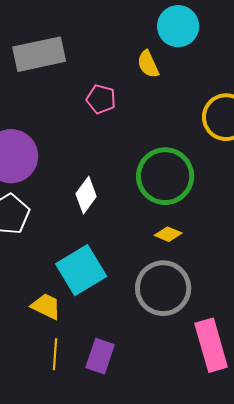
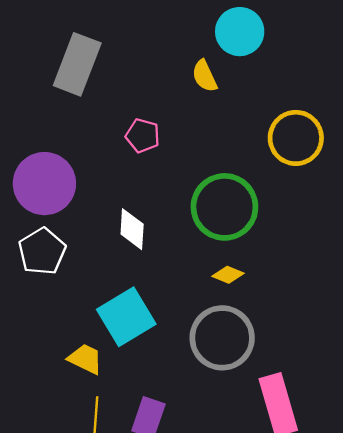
gray rectangle: (39, 54) -> (77, 64), turned -57
pink pentagon: (101, 99) -> (143, 136), moved
white diamond: (86, 195) -> (132, 229), turned -33

